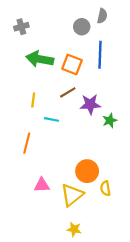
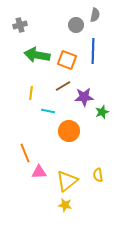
orange line: (27, 143) -> (25, 153), moved, turned -36
orange circle: (87, 171) -> (69, 131), moved
yellow star: (74, 229) -> (65, 205), moved

